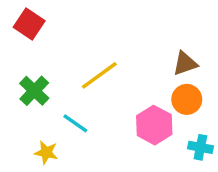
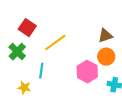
red square: (29, 24) -> (27, 28), moved
cyan line: (75, 123) -> (41, 71), turned 63

